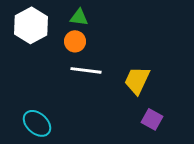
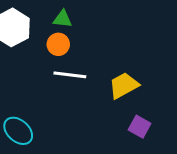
yellow trapezoid: (137, 80) -> (124, 85), turned 36

